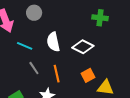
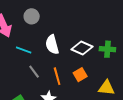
green cross: (100, 18) -> (107, 49), moved
orange square: (88, 75) -> (80, 75), moved

